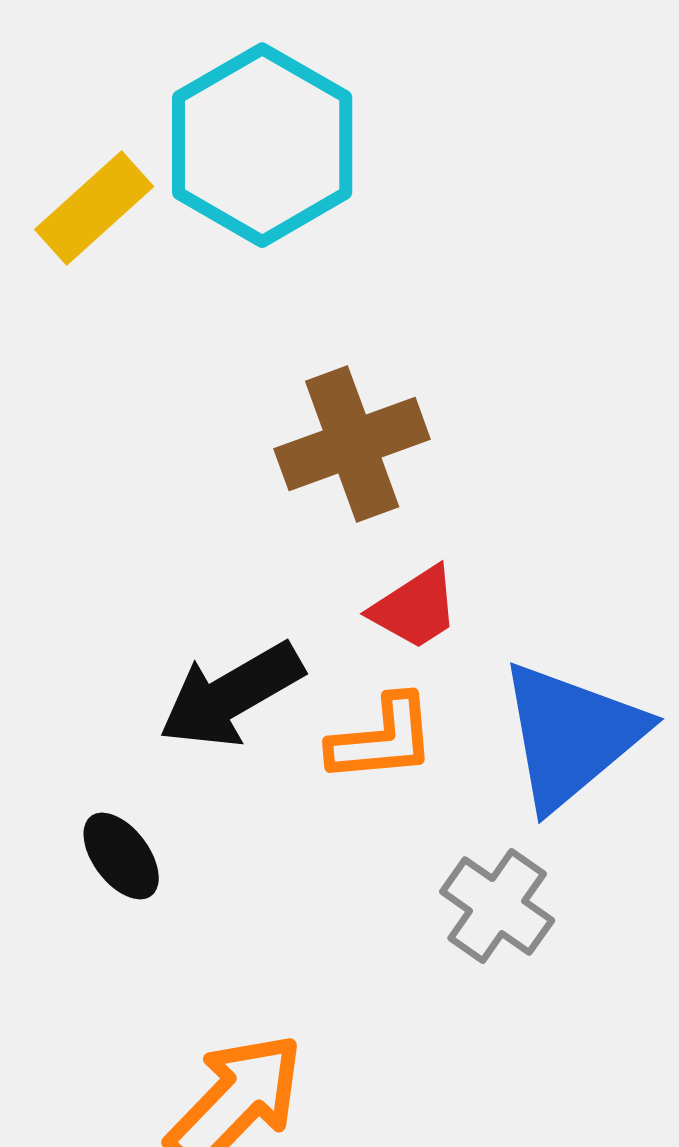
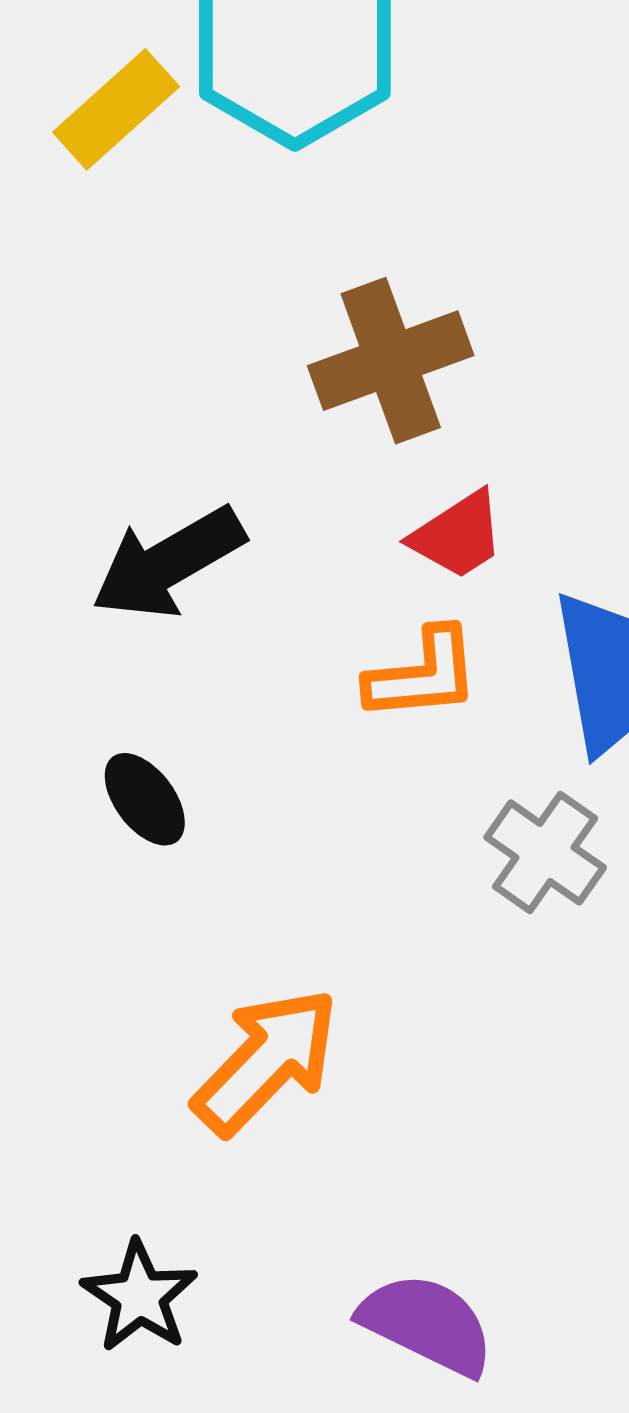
black arrow: (231, 695) -> (168, 563), moved

